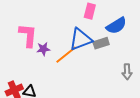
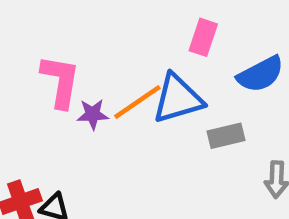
gray rectangle: (101, 43) -> (226, 136), moved
orange line: (66, 55) -> (137, 102), moved

